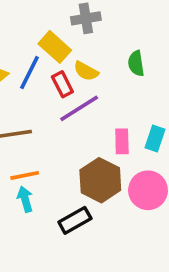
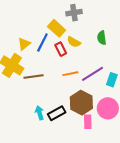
purple line: (79, 108) -> (93, 74), moved
pink rectangle: (122, 141) -> (88, 122), moved
orange line: (25, 175) -> (70, 74), moved
black rectangle: (75, 220) -> (57, 113), moved

